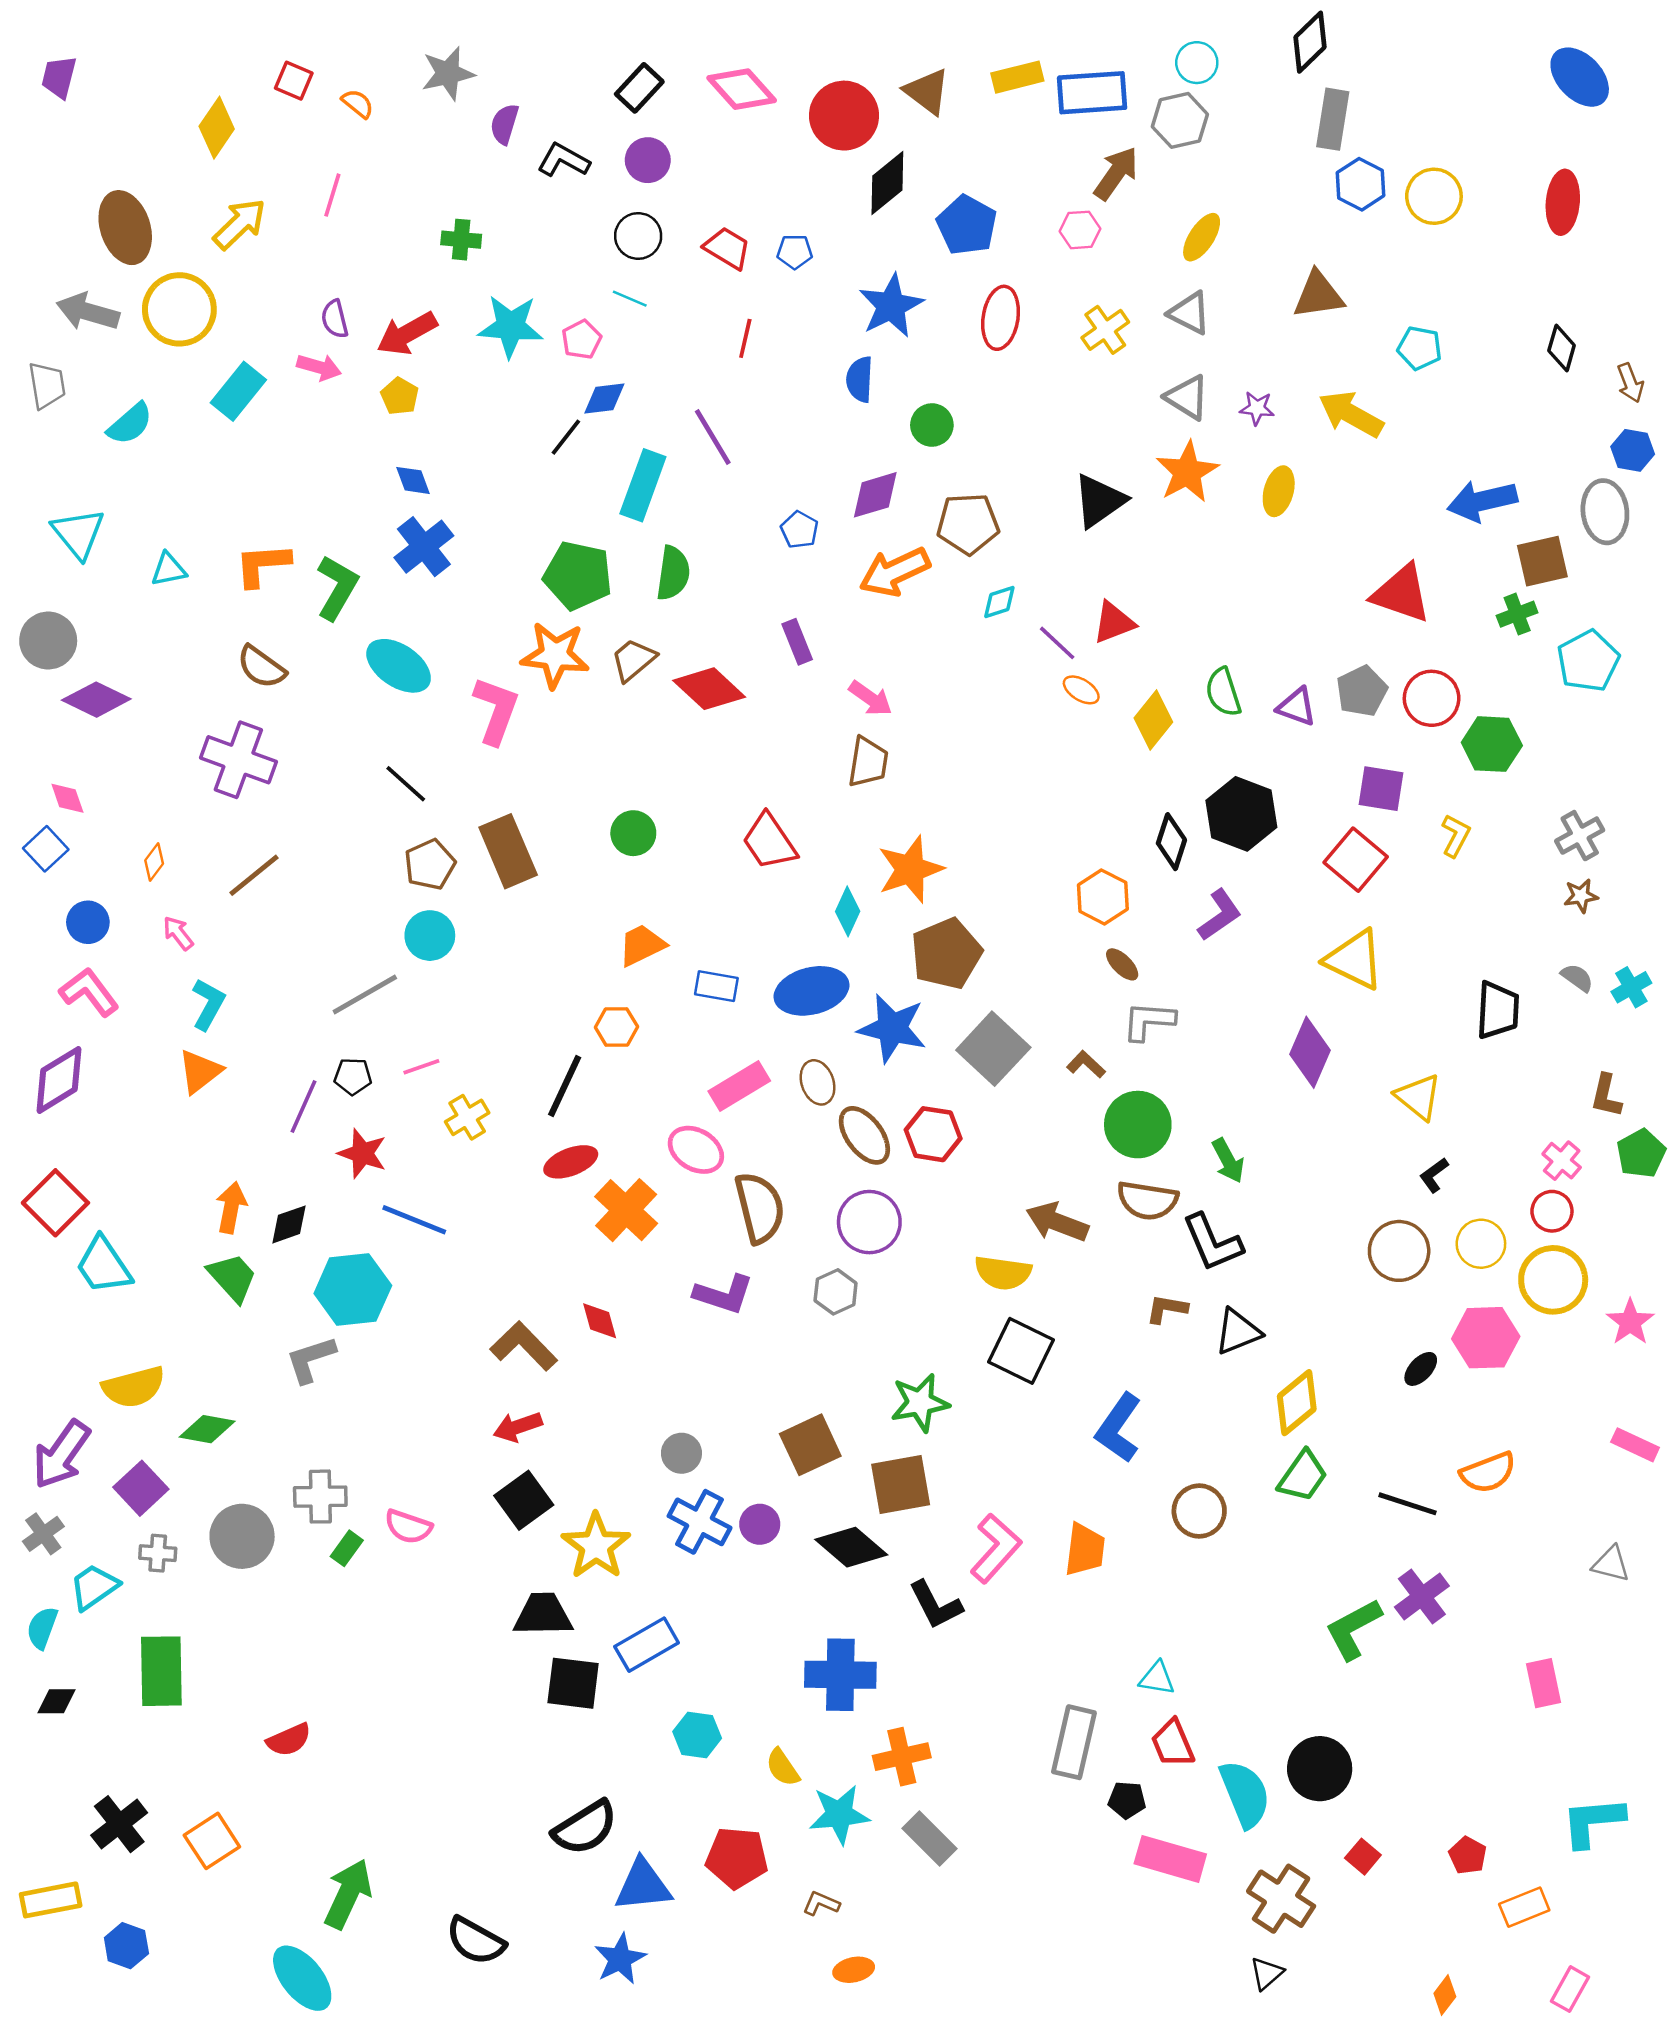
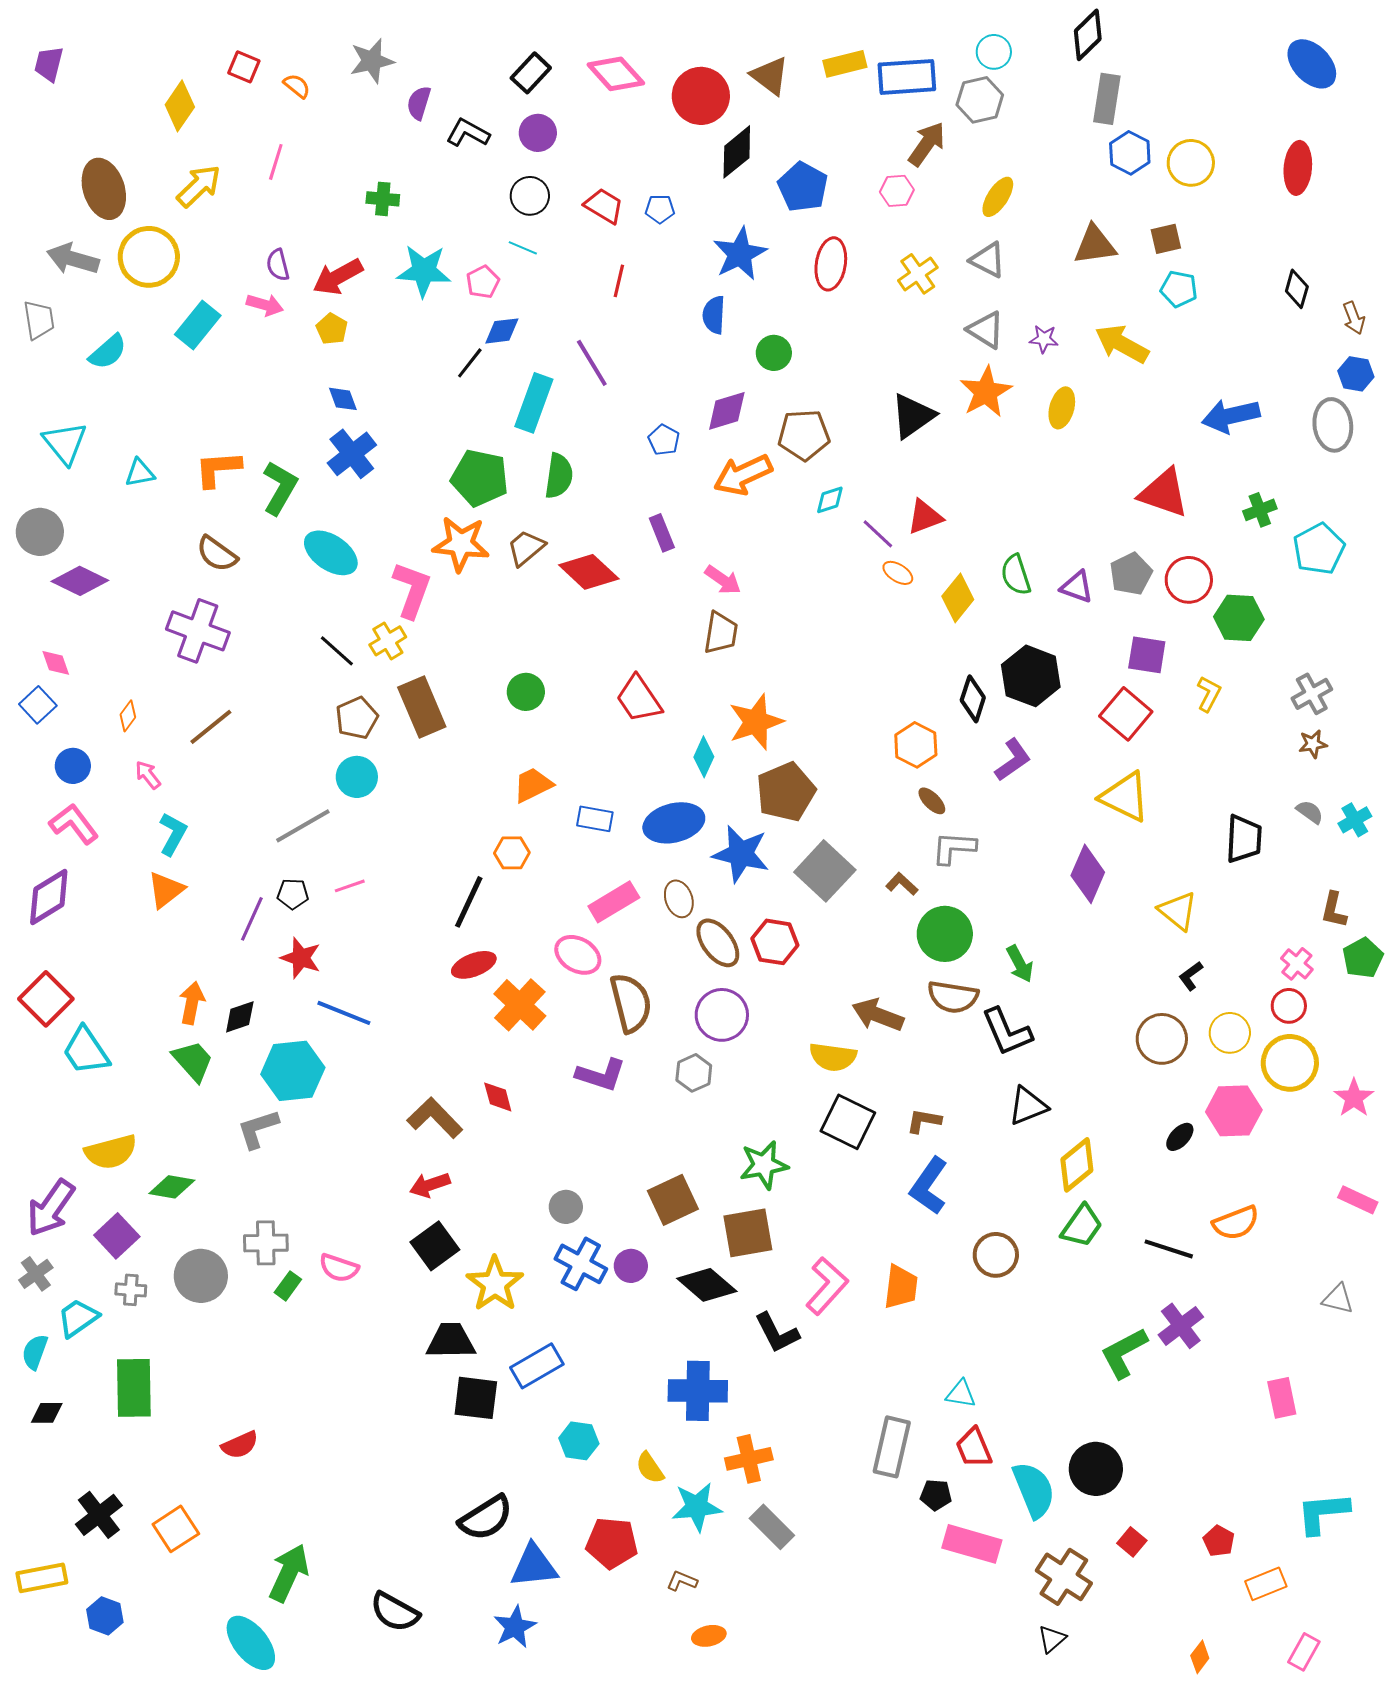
brown square: (1542, 561) -> (1166, 239), moved, size x0.7
yellow cross: (467, 1117) -> (388, 641), moved
brown L-shape: (1167, 1309) -> (924, 1121), moved

